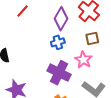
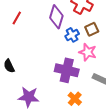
blue cross: (58, 42) -> (72, 35), moved

